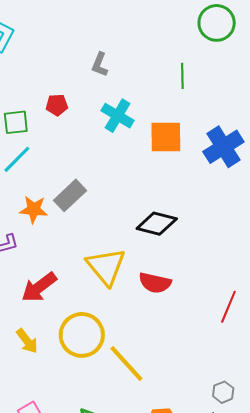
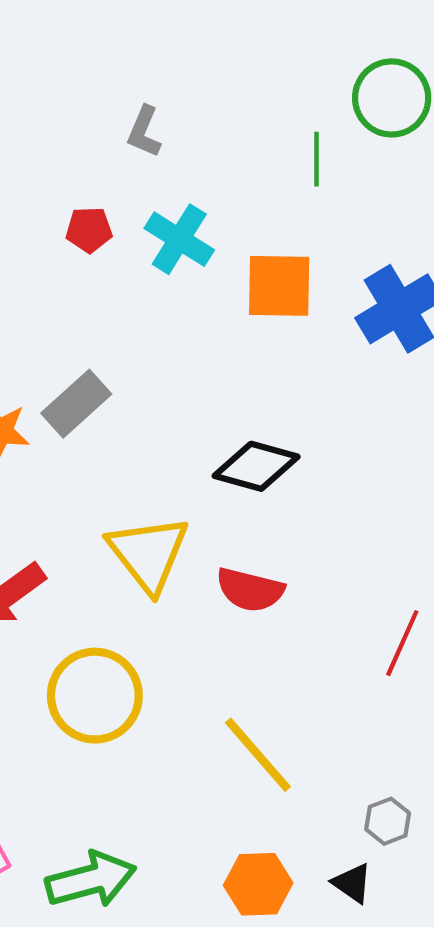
green circle: (217, 23) -> (392, 98), moved
red pentagon: (57, 105) -> (89, 230), moved
yellow line: (126, 364) -> (258, 755), moved

